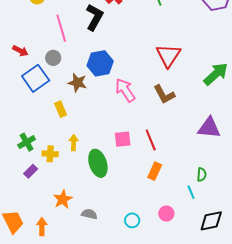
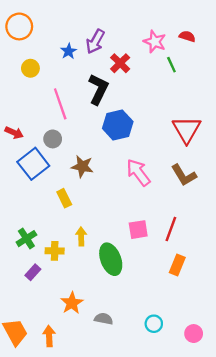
blue hexagon: (100, 63) -> (118, 125), moved
red line: (151, 140) -> (171, 229), turned 45
pink circle: (166, 213) -> (194, 334), moved

